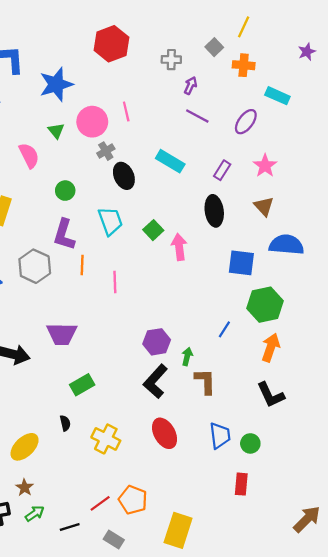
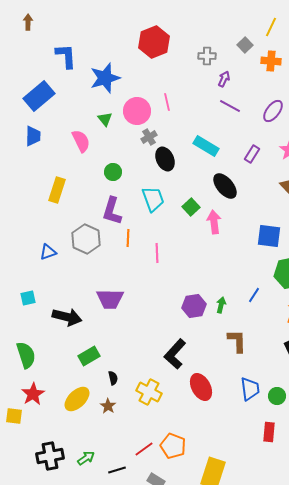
black ellipse: (214, 211) -> (225, 186), moved, turned -32
green arrow: (187, 357) -> (221, 305), moved
black L-shape: (155, 381) -> (175, 354), moved
green rectangle: (82, 385) -> (89, 356), moved
brown star: (25, 487) -> (108, 406), moved

